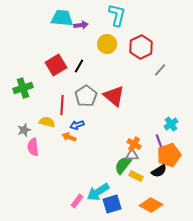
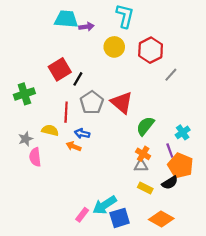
black line: (79, 66) -> (78, 79), moved
blue arrow: (77, 125) -> (82, 133), turned 32
orange pentagon: (169, 155) -> (180, 166), turned -30
green semicircle: (123, 165) -> (145, 126), moved

